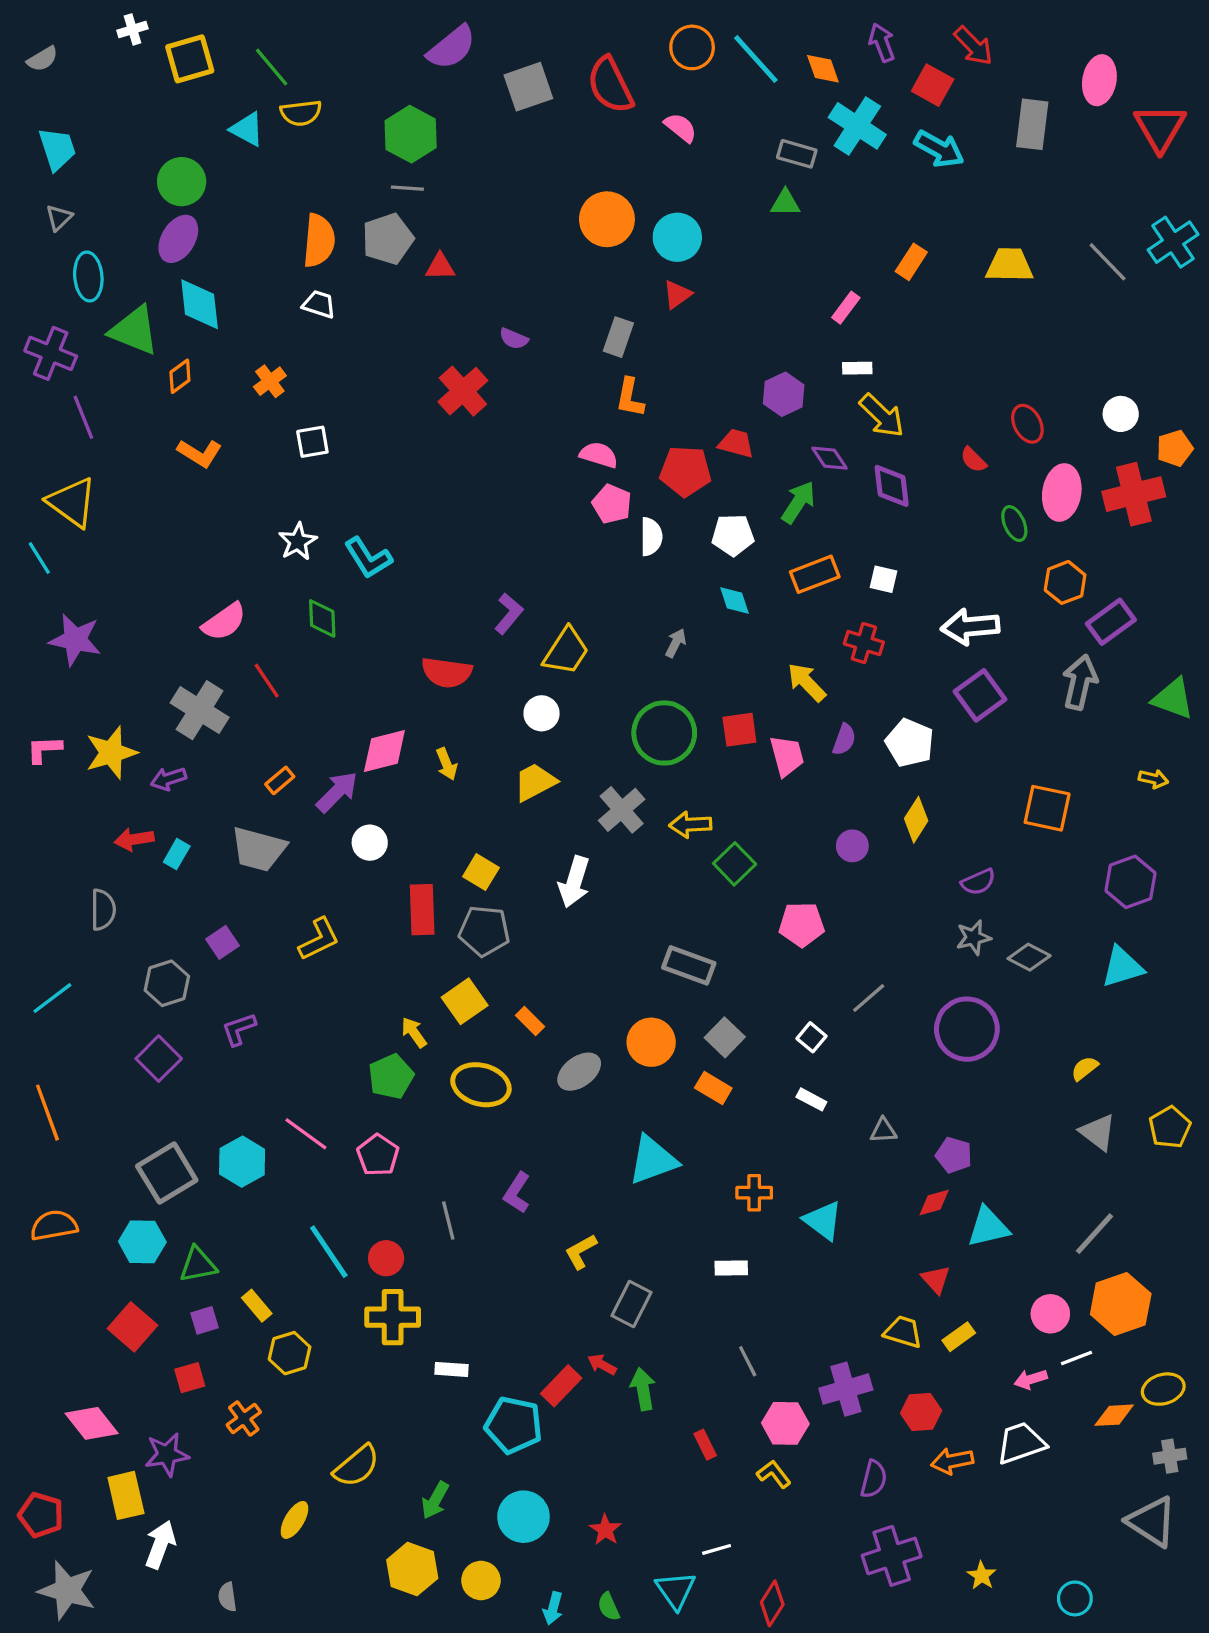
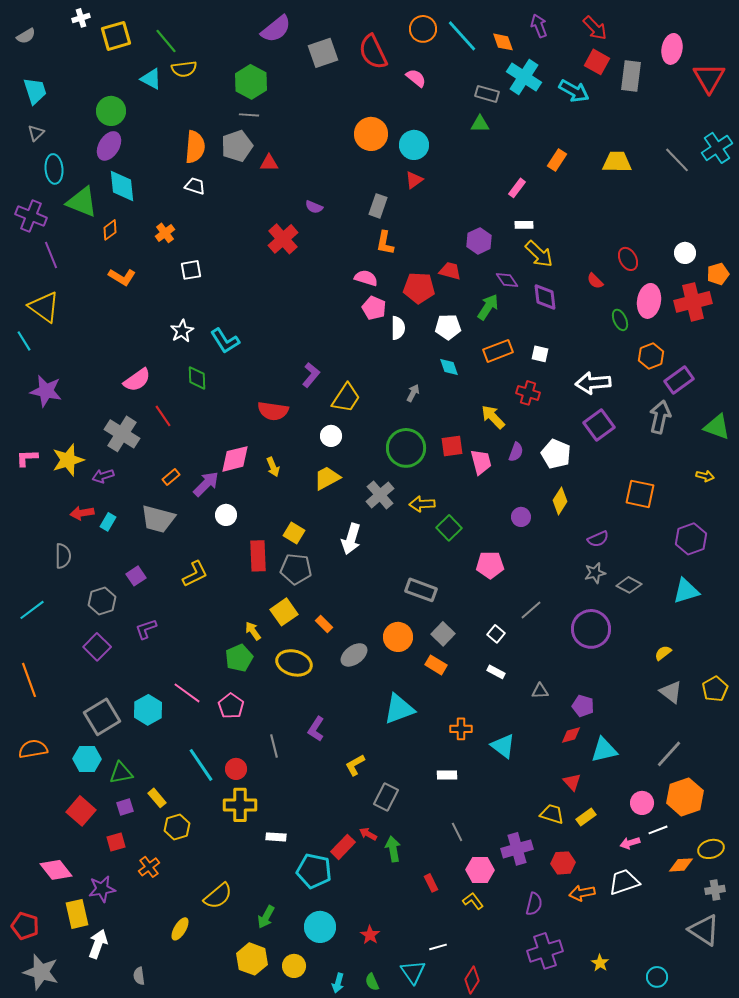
red square: (933, 85) -> (597, 62), moved

